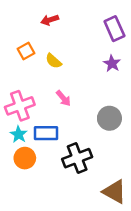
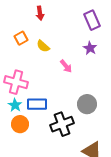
red arrow: (50, 20) -> (40, 13), turned -80
pink arrow: (63, 98) -> (66, 66), moved
pink cross: (20, 106) -> (16, 82), turned 35
gray circle: (109, 118) -> (87, 104), moved

